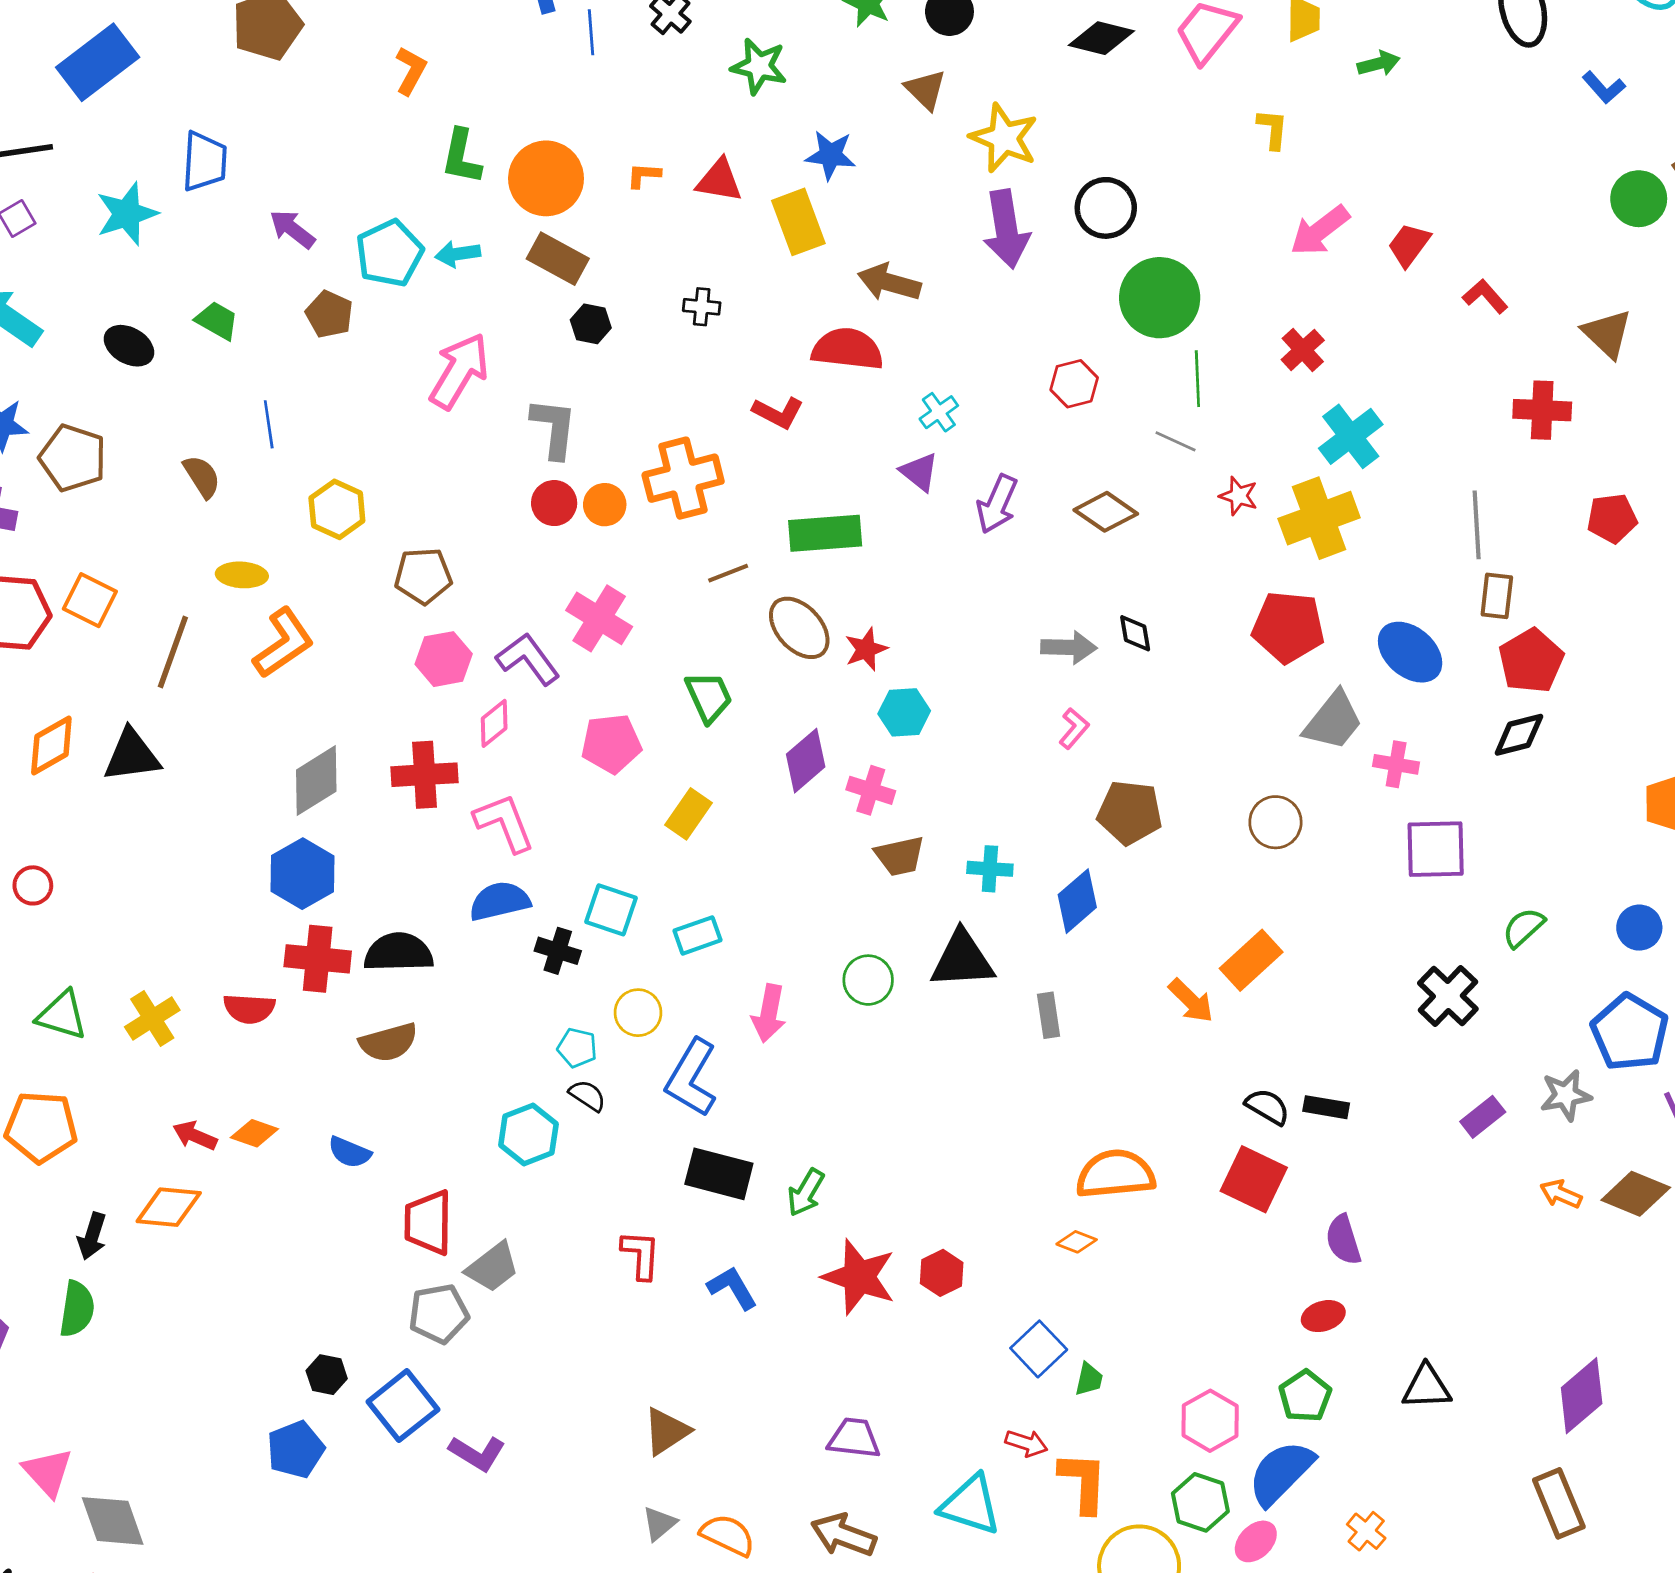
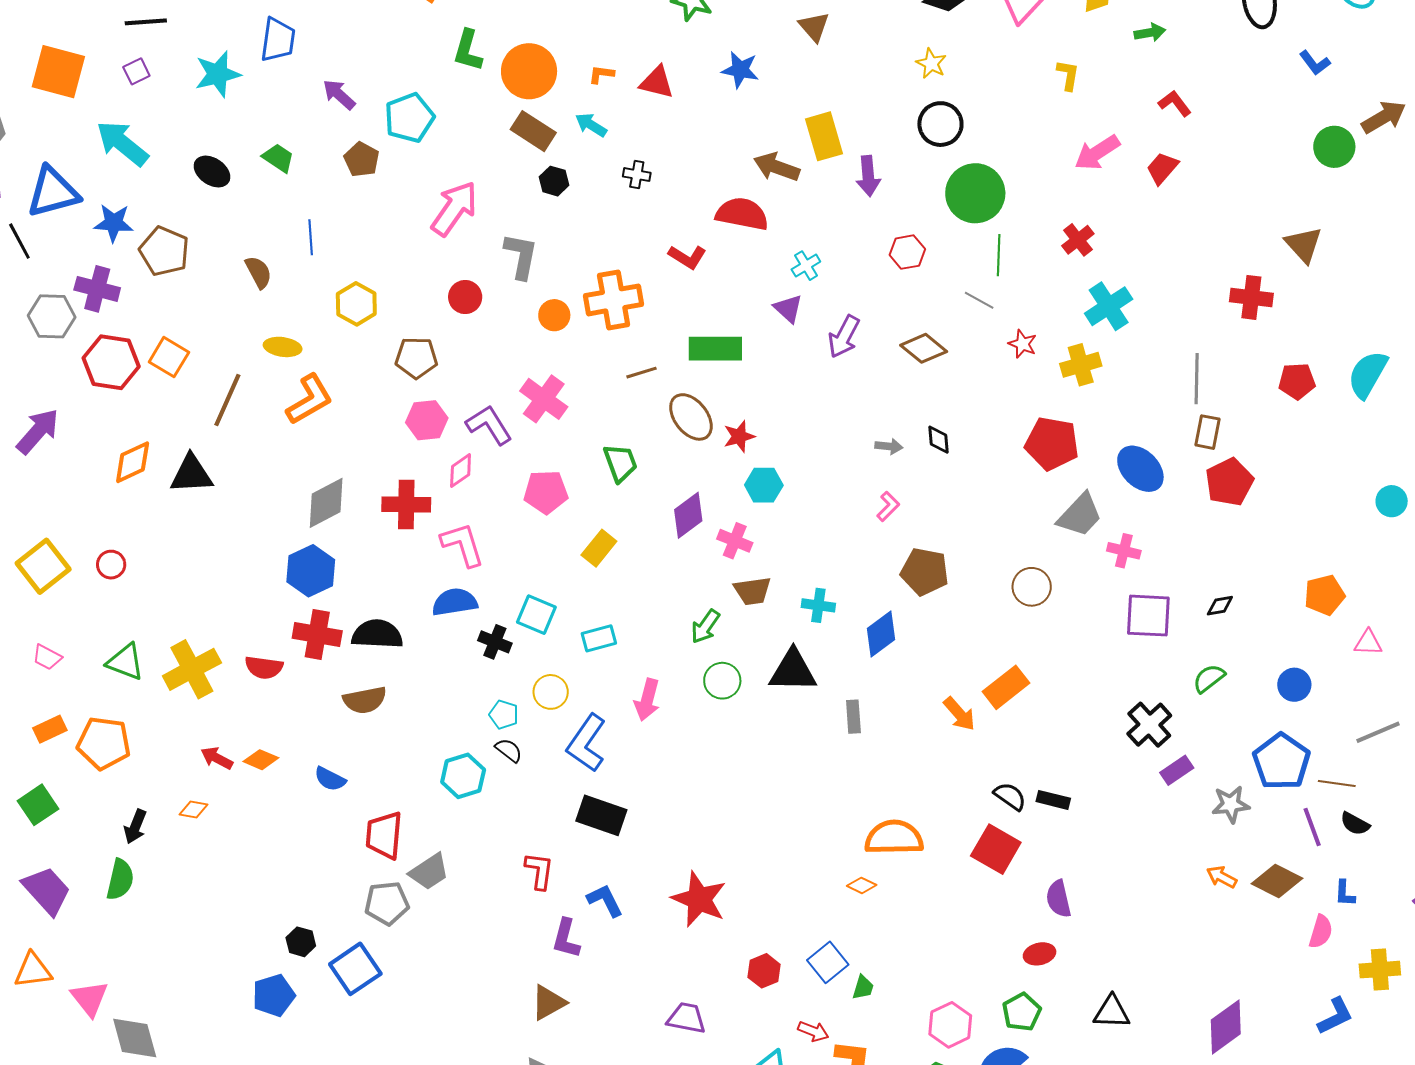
yellow star: (1004, 138) -> (931, 63), moved, size x0.6
yellow rectangle: (798, 222) -> (824, 136), moved
purple arrow: (1006, 229) -> (868, 176), moved, size x0.7
cyan arrow: (458, 254) -> (591, 125), moved, turned 36
red L-shape: (1485, 296) -> (1175, 103), moved
red circle: (554, 503) -> (465, 297), moved
yellow cross: (1319, 518) -> (1081, 365), size x0.7
gray arrow: (1069, 647) -> (889, 446), size x0.7
black diamond: (1519, 735) -> (1220, 606), moved, size x0.7
yellow cross: (152, 1018) -> (192, 669), size x1.4
purple rectangle: (1483, 1117) -> (1177, 770), moved
green arrow: (806, 1192) -> (705, 626), moved
orange diamond: (169, 1207) -> (193, 809), size x0.6
red hexagon: (942, 1273) -> (764, 971), moved
purple L-shape: (477, 1453) -> (566, 938), moved, turned 69

